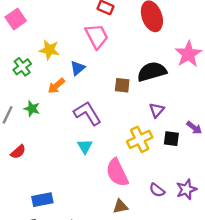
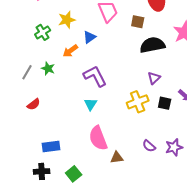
yellow star: (49, 50) -> (67, 20), turned -30
brown square: (122, 85) -> (138, 22), moved
pink semicircle: (117, 173) -> (98, 138), moved

